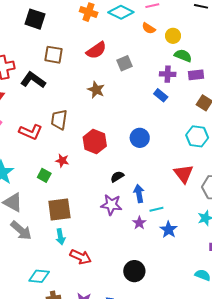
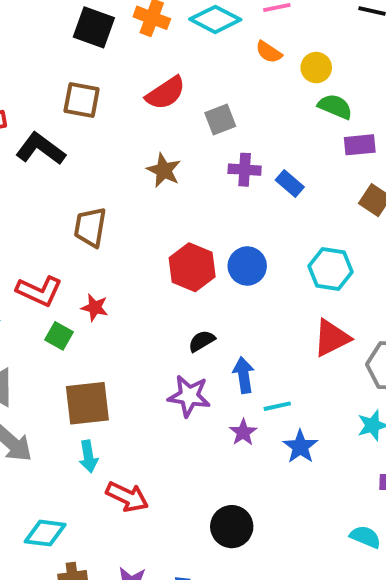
black square: (35, 19) -> (94, 27), moved
purple cross: (168, 74) -> (245, 170), moved
red L-shape: (31, 132) -> (39, 291), moved
cyan hexagon: (197, 136) -> (331, 269), moved
red hexagon: (95, 142) -> (192, 267), moved
red triangle: (184, 174) -> (332, 338), turned 40

